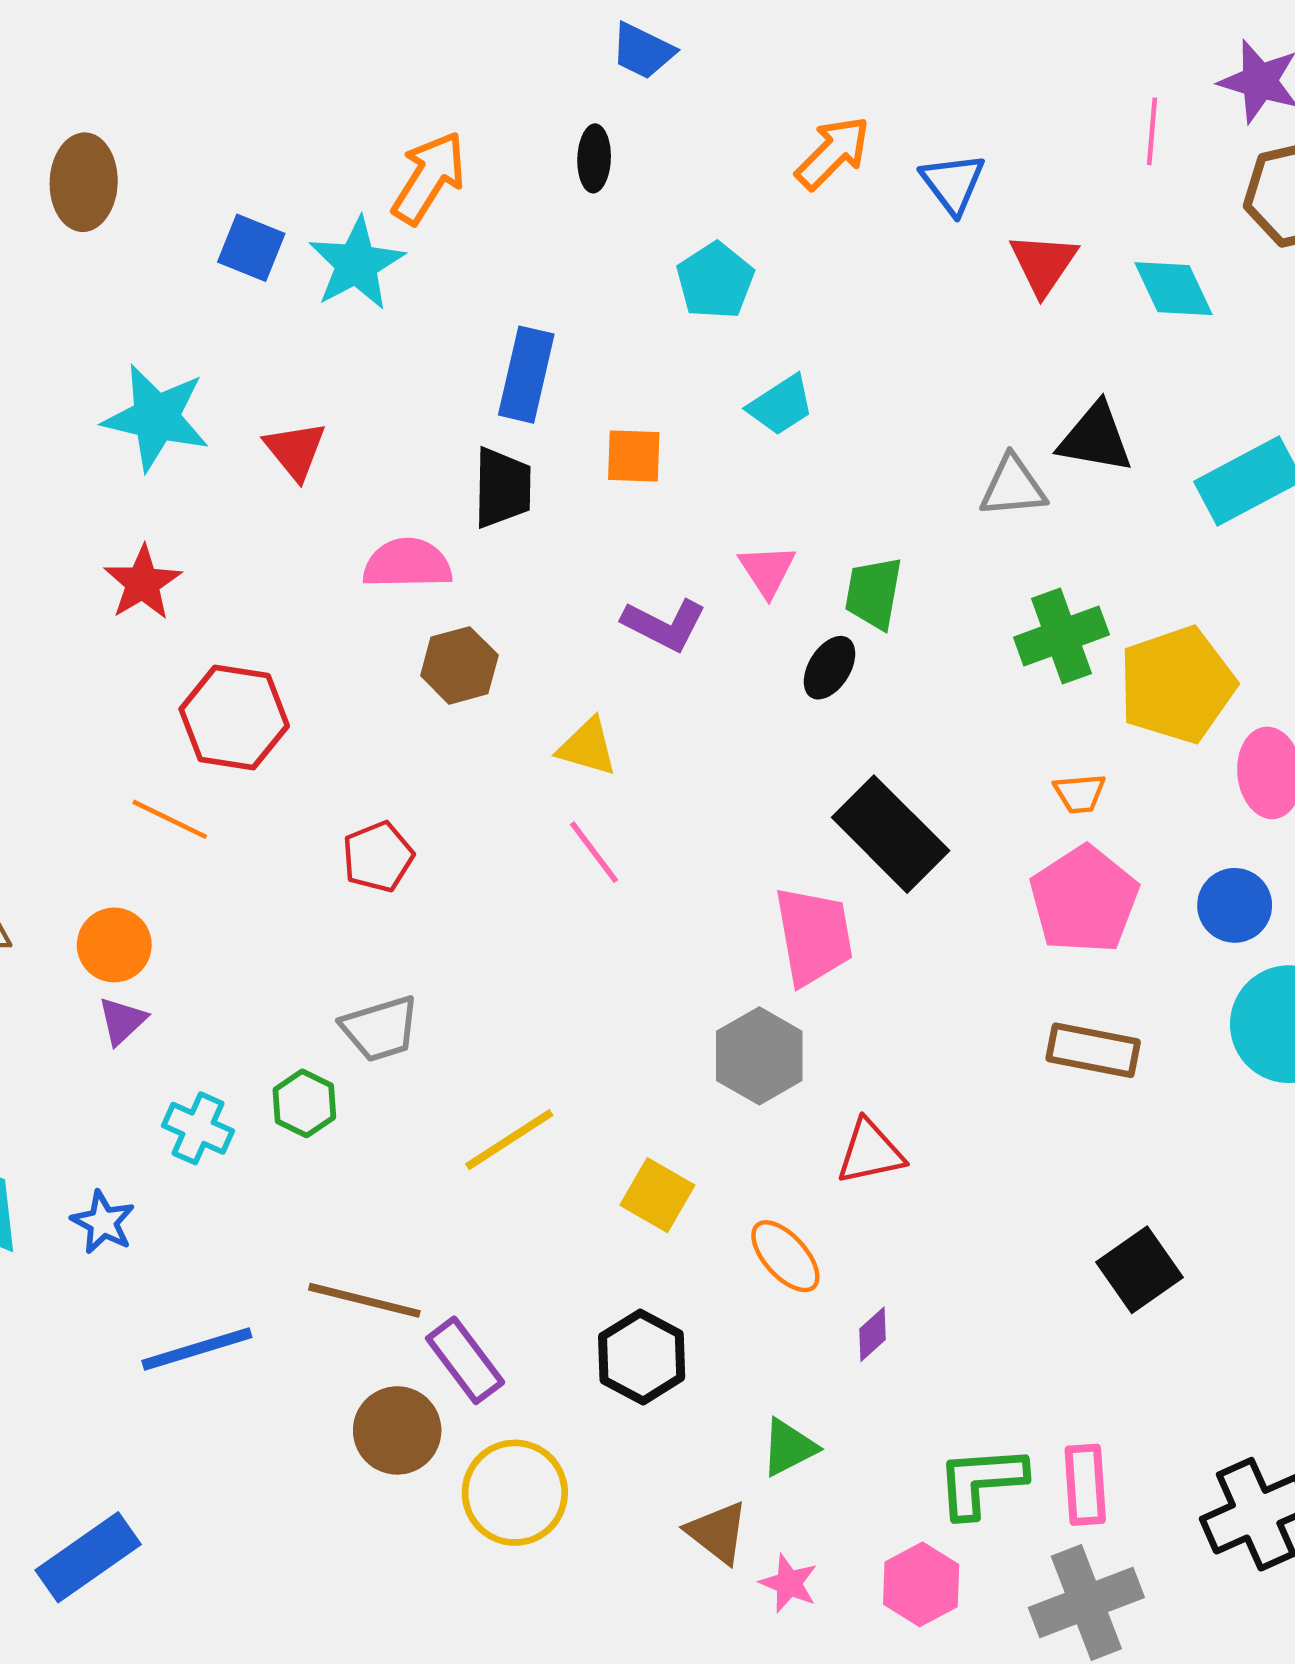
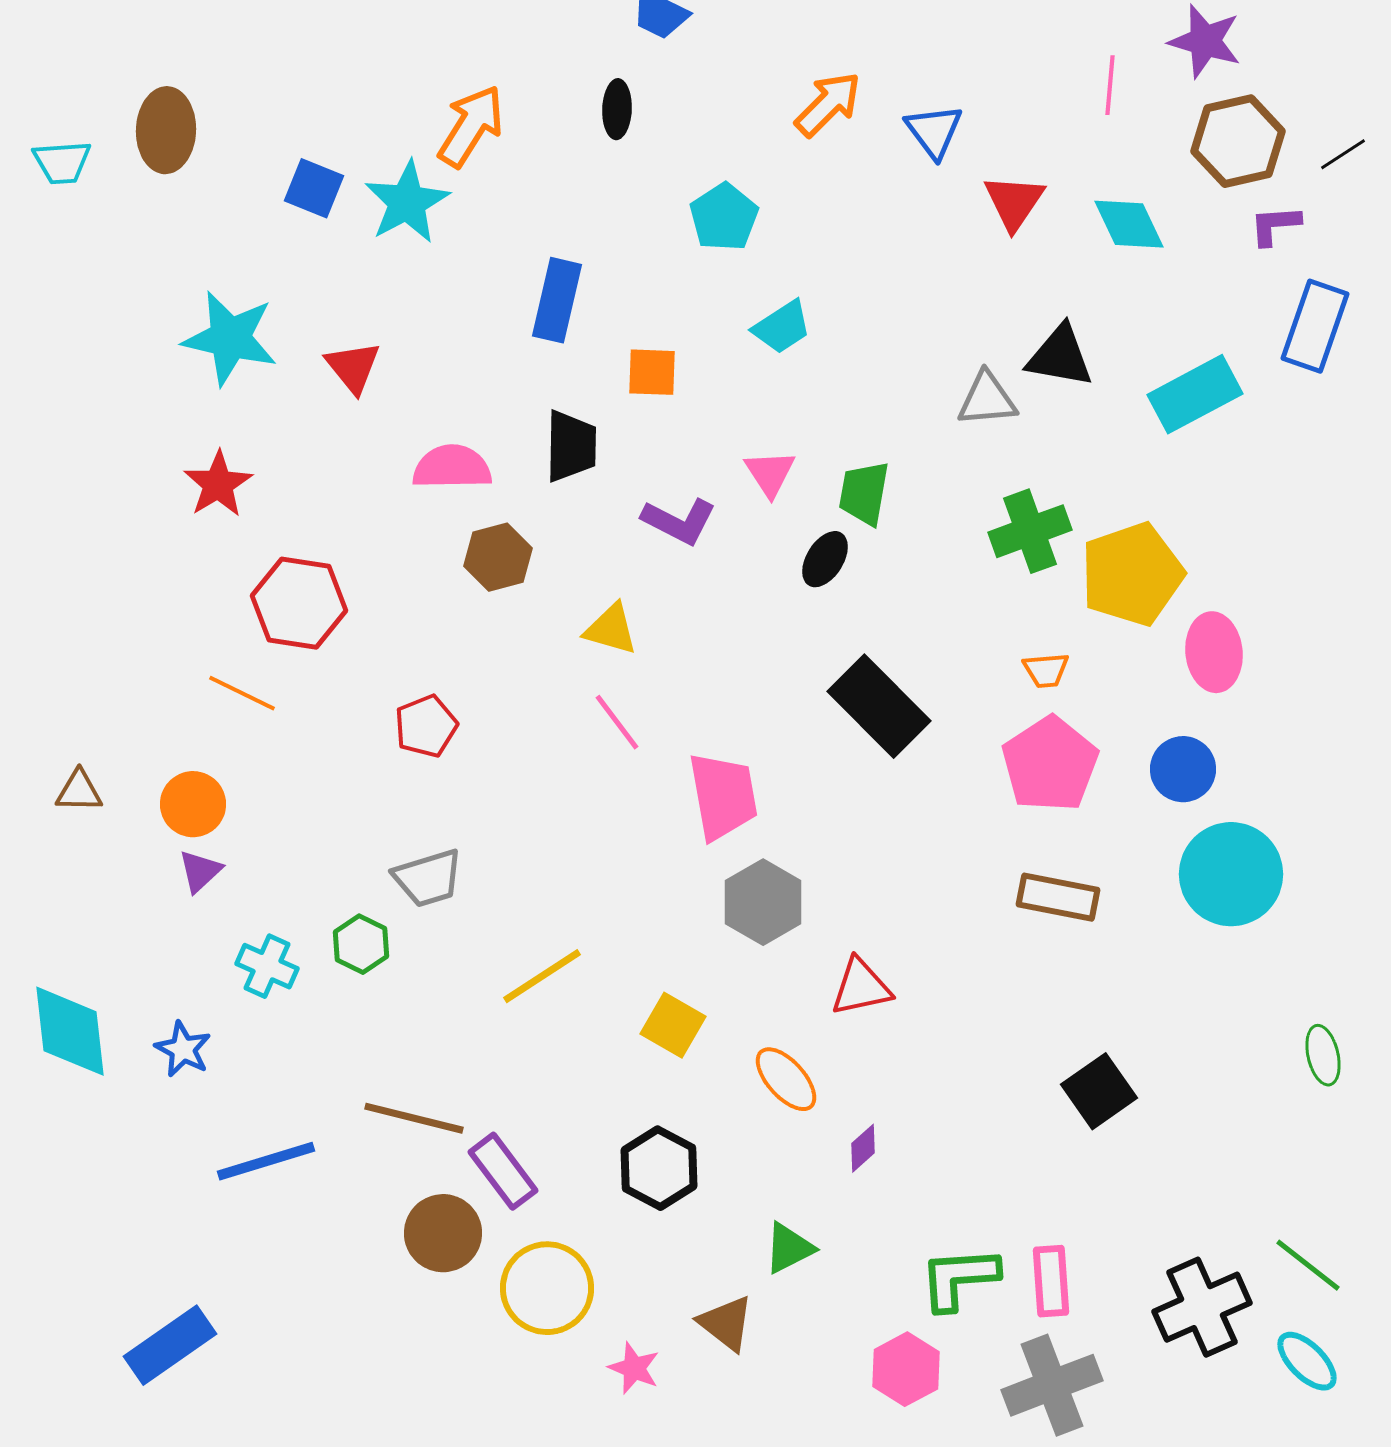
black trapezoid: (502, 488) -> (571, 446), moved
pink trapezoid: (814, 936) -> (723, 796), moved
pink star: (789, 1583) -> (634, 1368), moved

